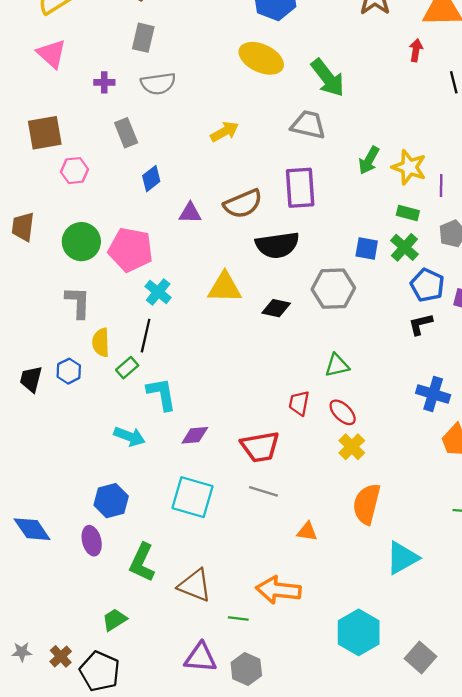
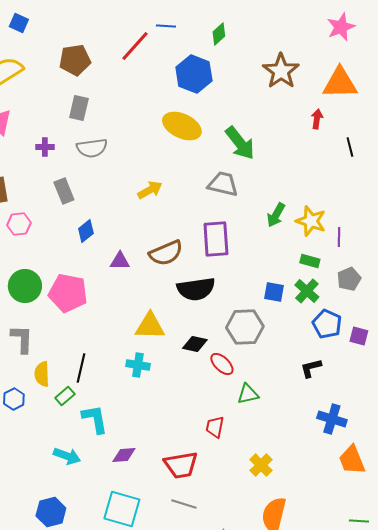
cyan cross: (158, 292) -> (138, 365), moved, turned -30
black L-shape: (421, 324) -> (311, 368), moved
red ellipse: (343, 412) -> (222, 364), moved

